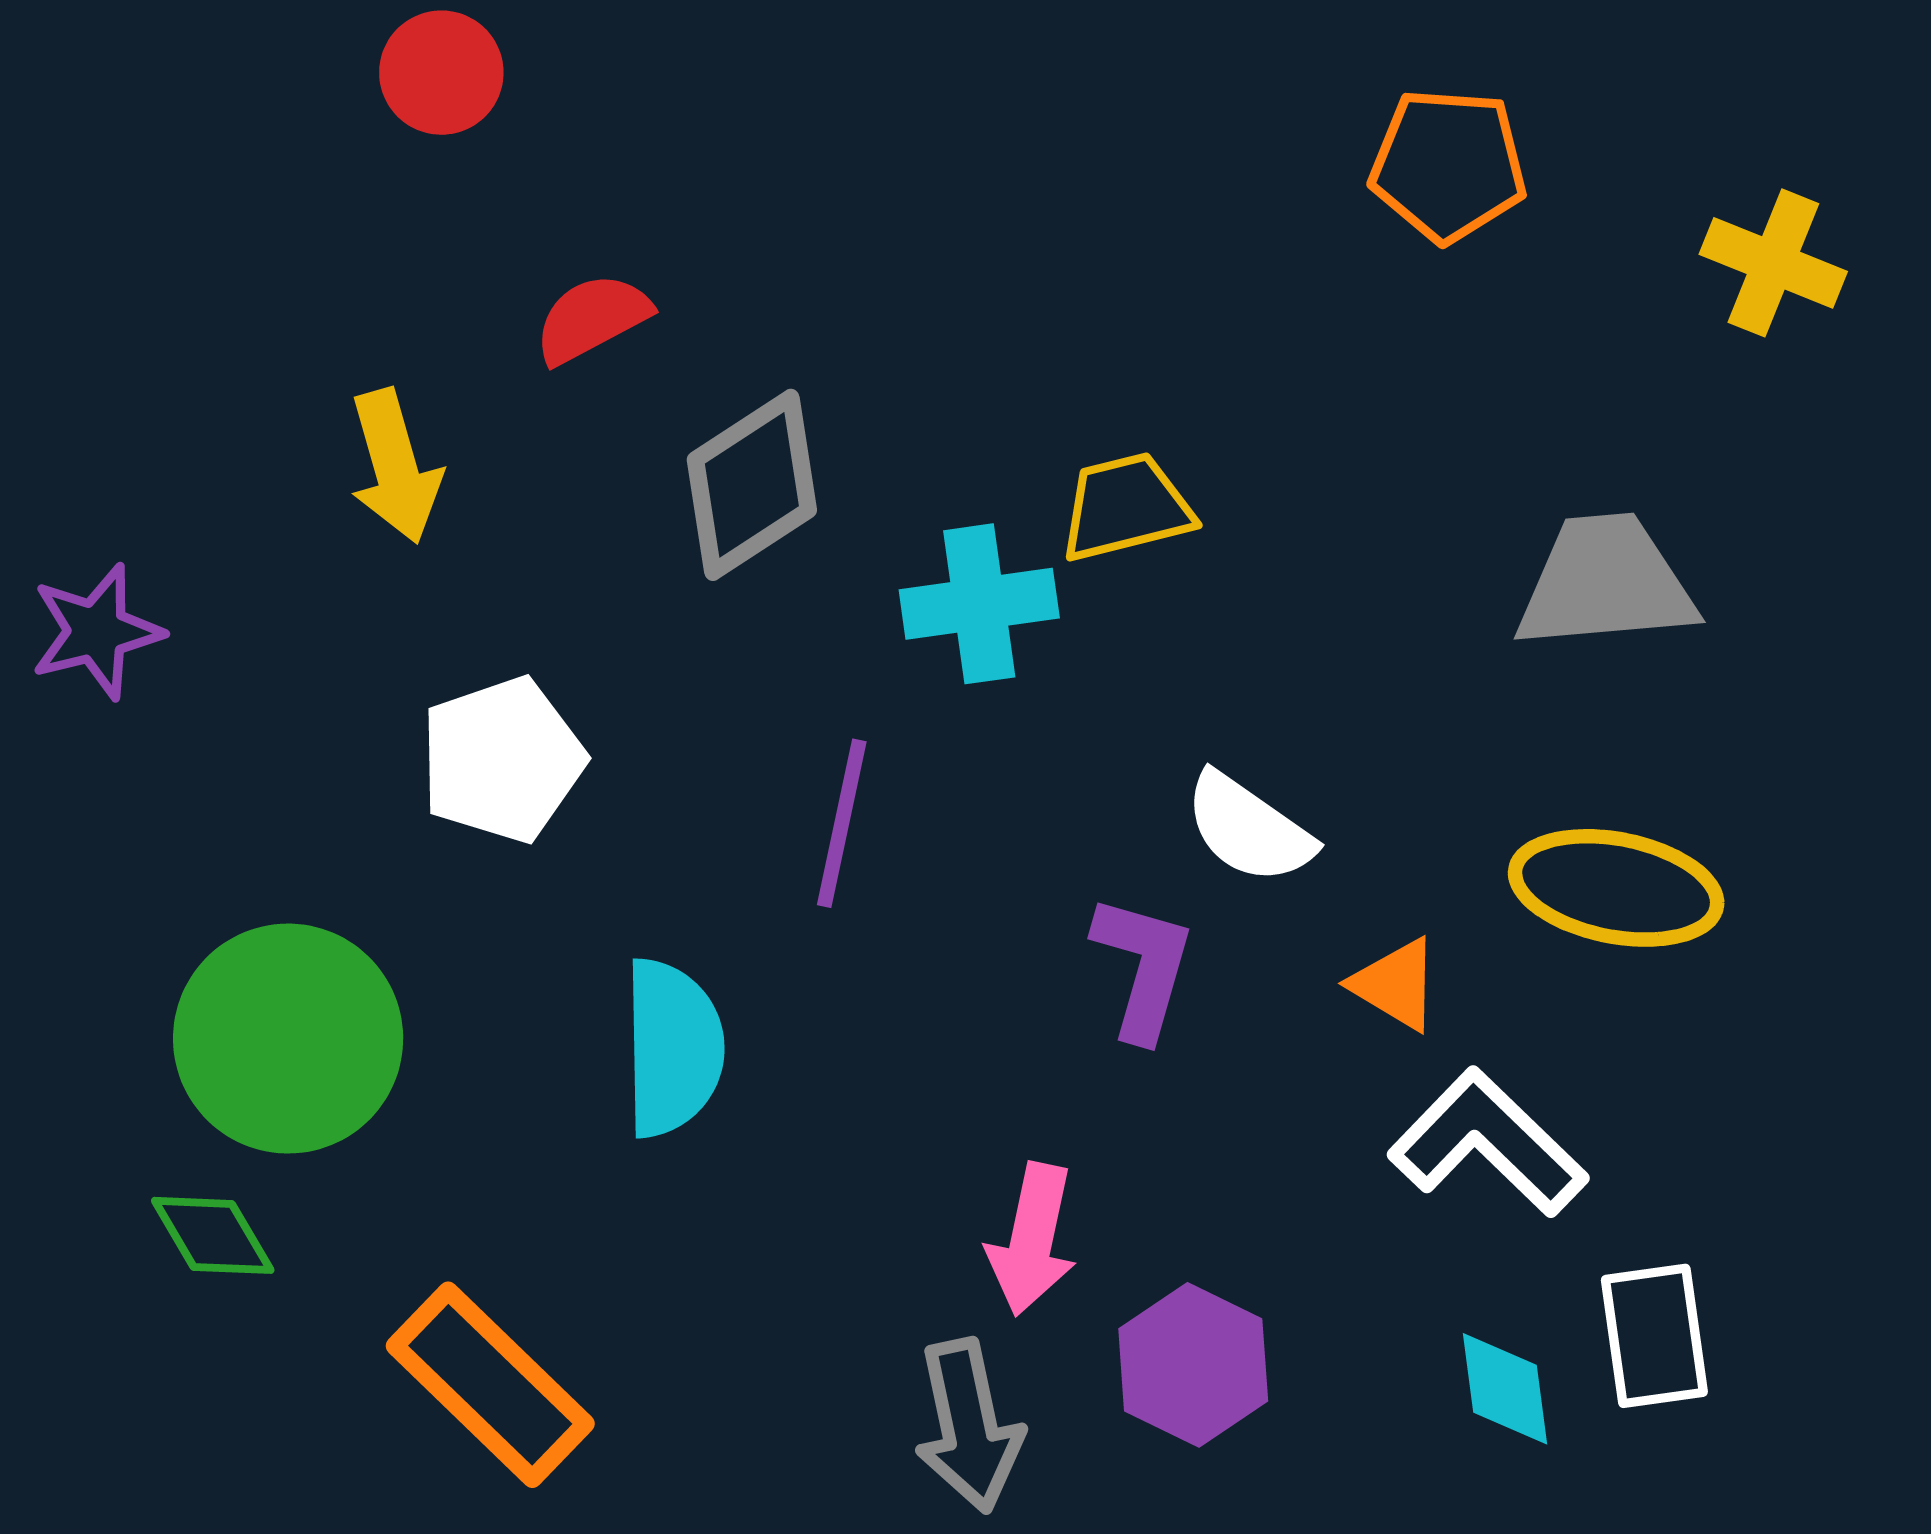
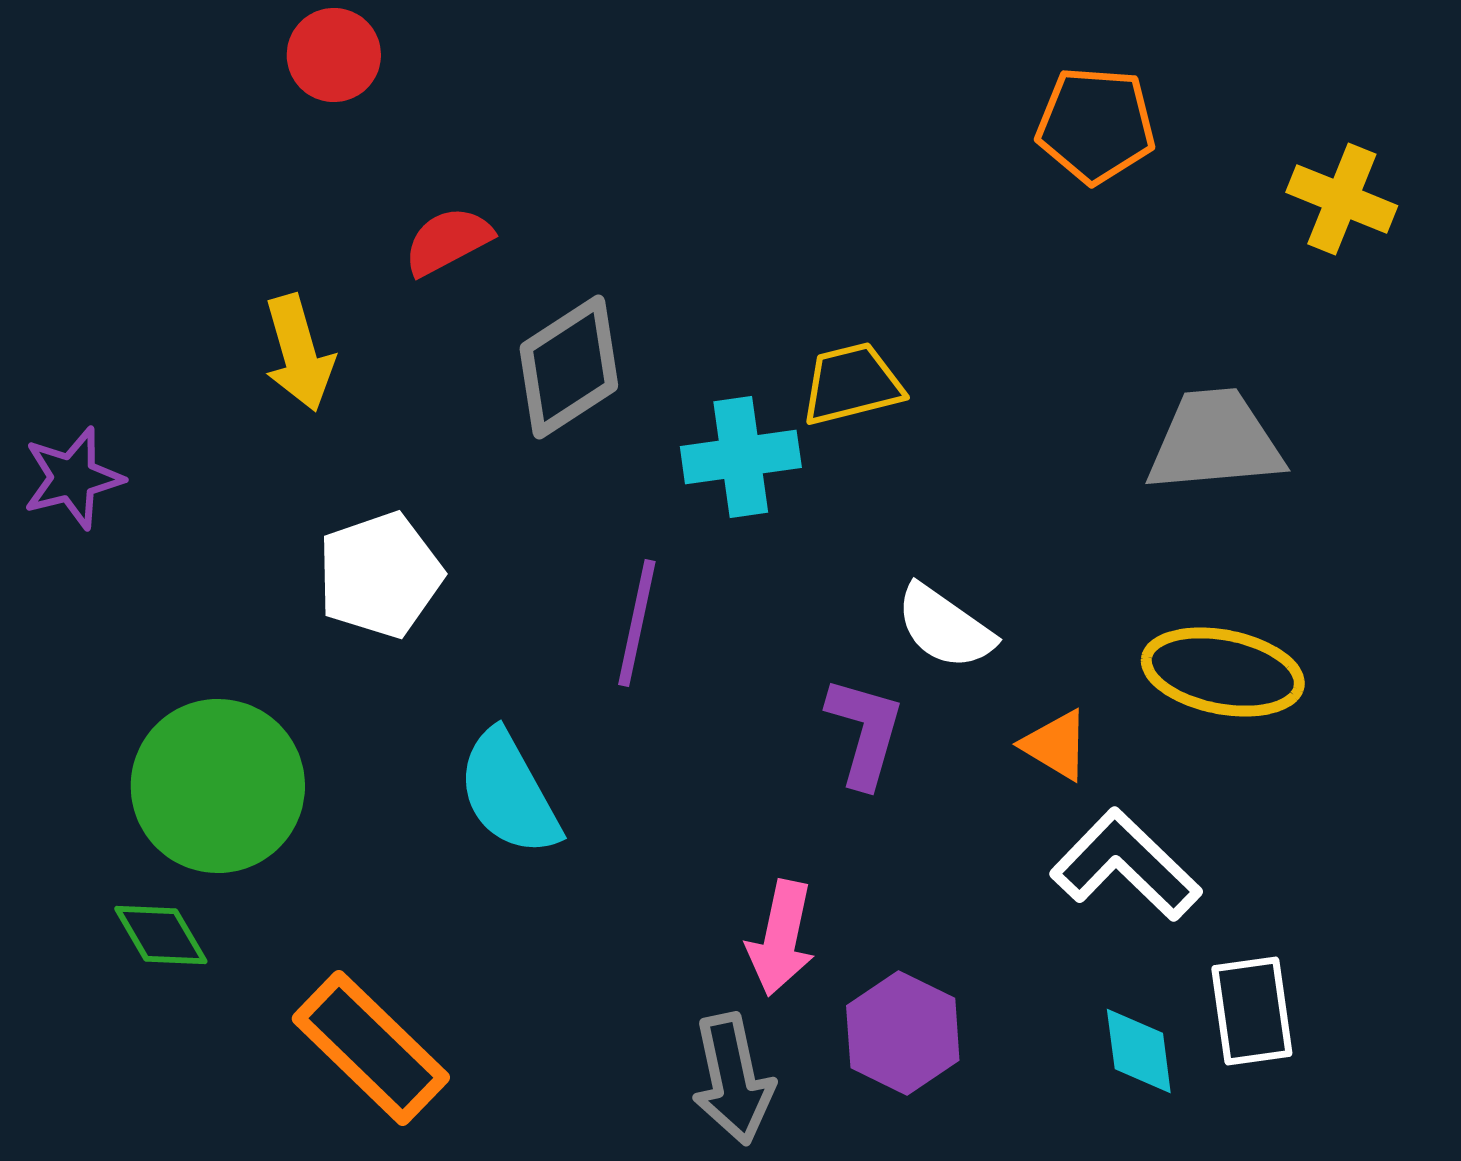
cyan semicircle: (673, 1048) -> (509, 793), turned 152

